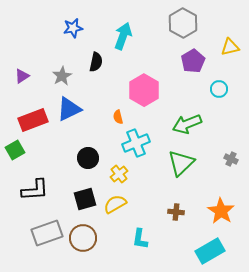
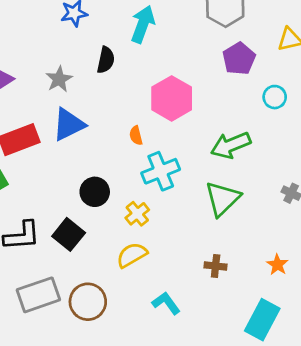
black square: (85, 199) -> (69, 234), moved, turned -35
orange star: (221, 211) -> (277, 265), size x0.6
cyan L-shape: (140, 239) -> (166, 303), turned 135
cyan rectangle: (210, 251) -> (262, 320), turned -32

